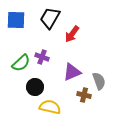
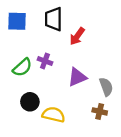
black trapezoid: (50, 18) -> (54, 19), turned -30
black circle: (35, 87) -> (30, 102), moved
brown cross: (84, 95) -> (100, 111), moved

